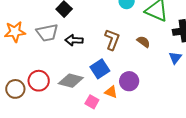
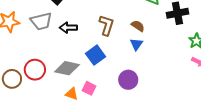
blue triangle: (175, 58) -> (136, 44), moved
purple circle: (129, 81) -> (128, 80), moved
orange triangle: (111, 92) -> (72, 94), moved

